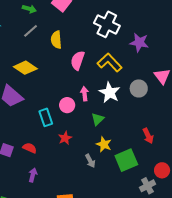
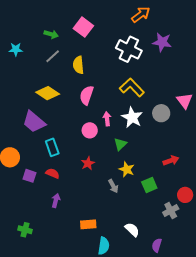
purple star: (139, 42) -> (162, 42), moved
pink semicircle: (78, 60) -> (87, 95), moved
cyan rectangle: (46, 117) -> (52, 147), moved
red arrow: (148, 136) -> (171, 161), turned -84
green square: (126, 160) -> (149, 185), size x0.7

